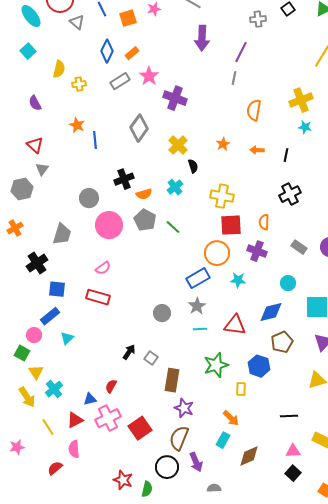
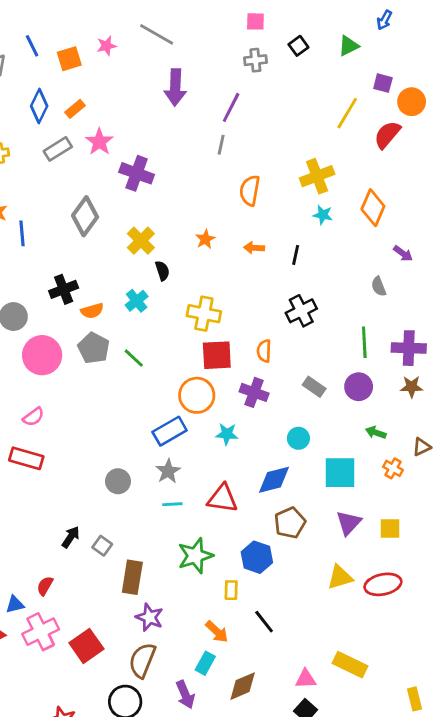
black line: (289, 416) -> (264, 622), moved, turned 54
purple arrow: (196, 462) -> (185, 695), moved

